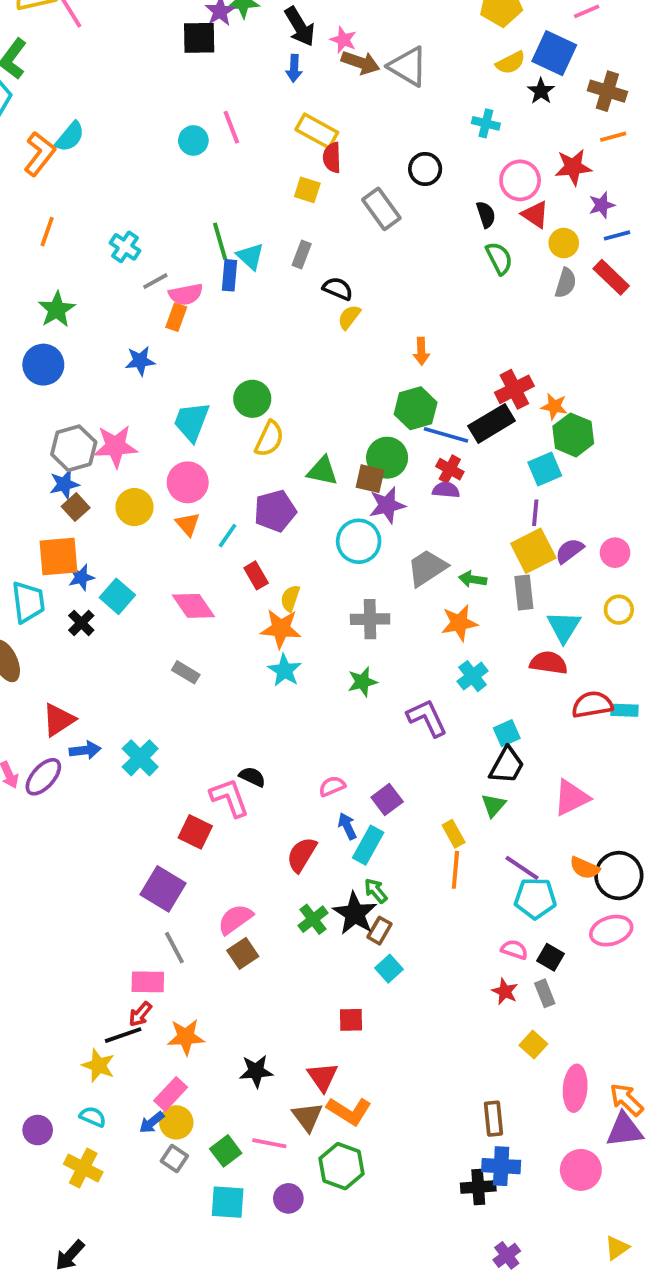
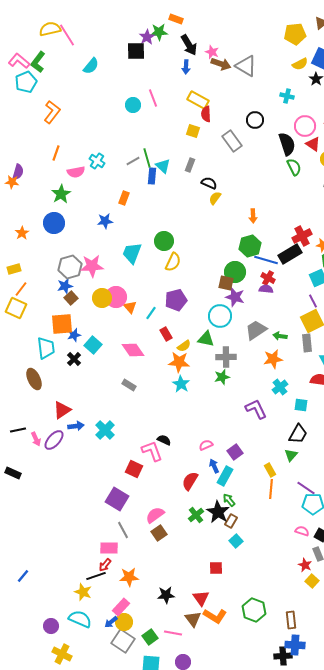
cyan semicircle: (70, 137) -> (91, 66), moved
black semicircle: (486, 215) -> (287, 144), size x1.6
gray line: (155, 281) -> (133, 161), moved
pink semicircle: (186, 294) -> (76, 172), moved
green triangle: (323, 471) -> (206, 339), moved
pink circle: (188, 482) -> (116, 297), moved
purple star: (387, 505) -> (235, 297), turned 30
purple line: (535, 513) -> (313, 301), turned -32
yellow semicircle: (290, 598) -> (184, 346), turned -144
green star: (362, 682) -> (222, 377), moved
cyan square: (507, 733) -> (301, 405), moved, turned 32
red star: (505, 991) -> (305, 565), moved
cyan semicircle: (93, 1117) -> (80, 619), size x1.6
gray square: (174, 1159) -> (123, 641), size x1.6
green hexagon: (342, 1166) -> (254, 610), moved
yellow cross: (83, 1168) -> (62, 654), moved

